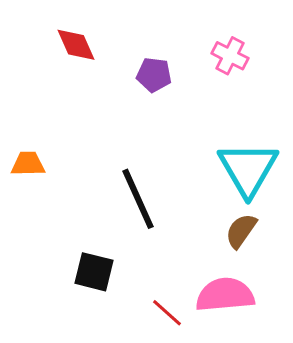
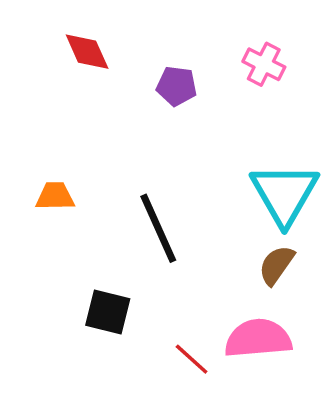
orange trapezoid: (28, 164) -> (55, 196), moved

